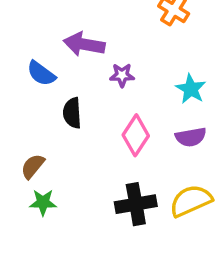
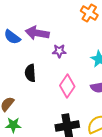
blue semicircle: (41, 73) -> (12, 37), moved

